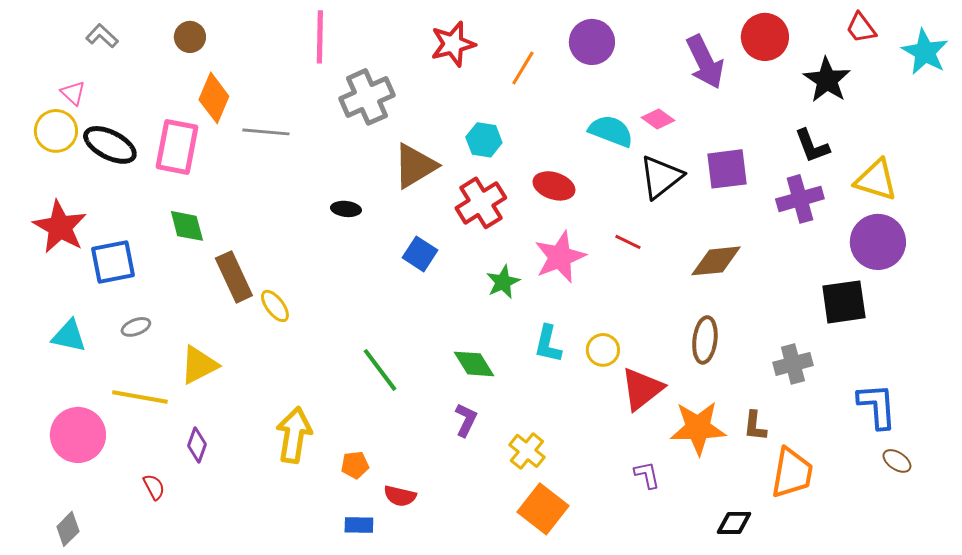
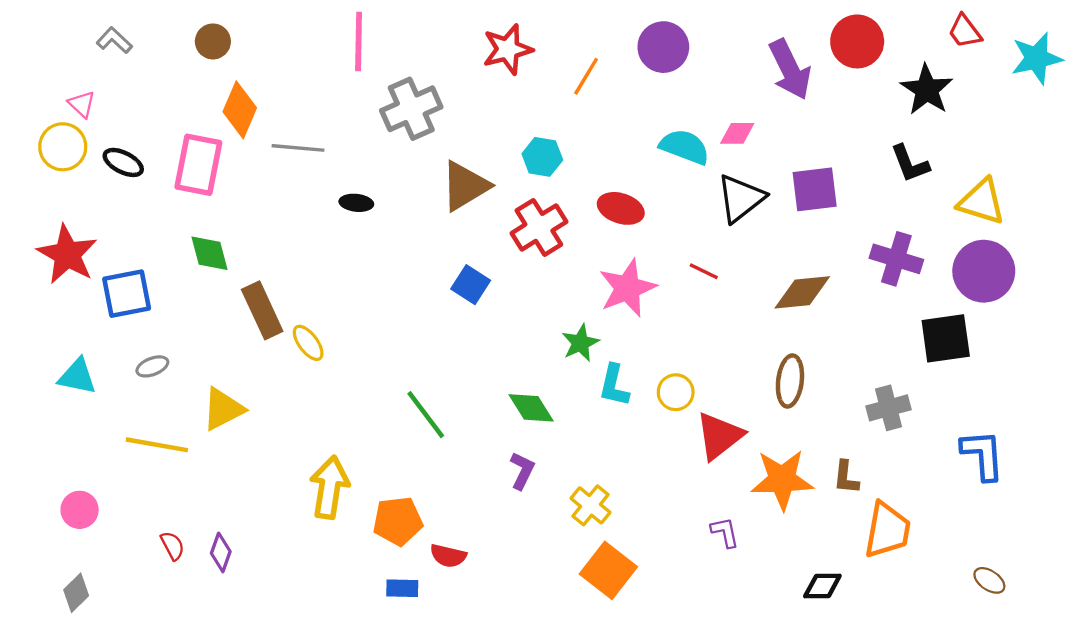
cyan star: (925, 52) -> (1036, 58), turned 30
pink diamond: (658, 119) -> (737, 133), turned -36
black ellipse: (110, 145) -> (123, 162), size x0.7
purple cross: (800, 199) -> (896, 259), moved, turned 33
black ellipse: (346, 209) -> (356, 203), moved
green star: (503, 282) -> (580, 343), moved
pink circle: (78, 435) -> (80, 510), moved, size x0.6
purple diamond: (197, 445) -> (221, 552), moved
brown ellipse: (897, 461) -> (989, 580), moved
orange pentagon: (355, 465) -> (398, 521), size x1.6

